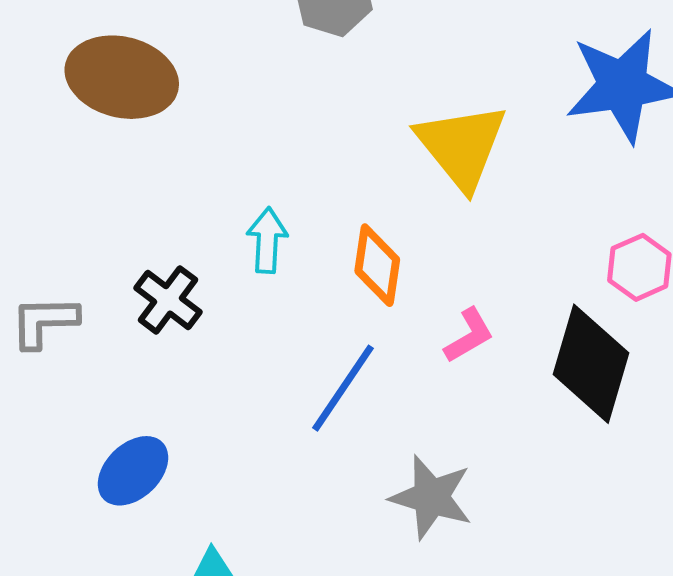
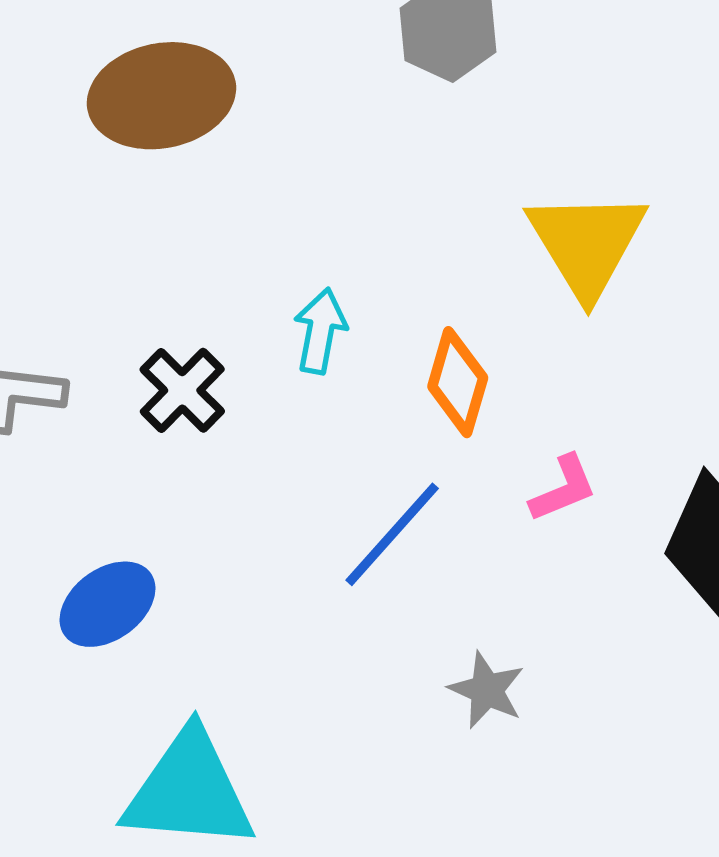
brown ellipse: (122, 77) -> (161, 96), turned -33
gray star: (431, 497) -> (487, 690), size x0.7

